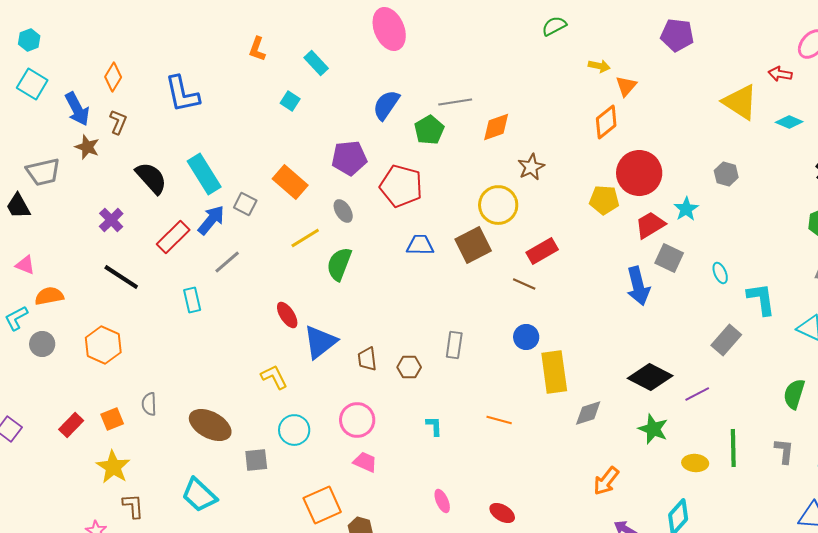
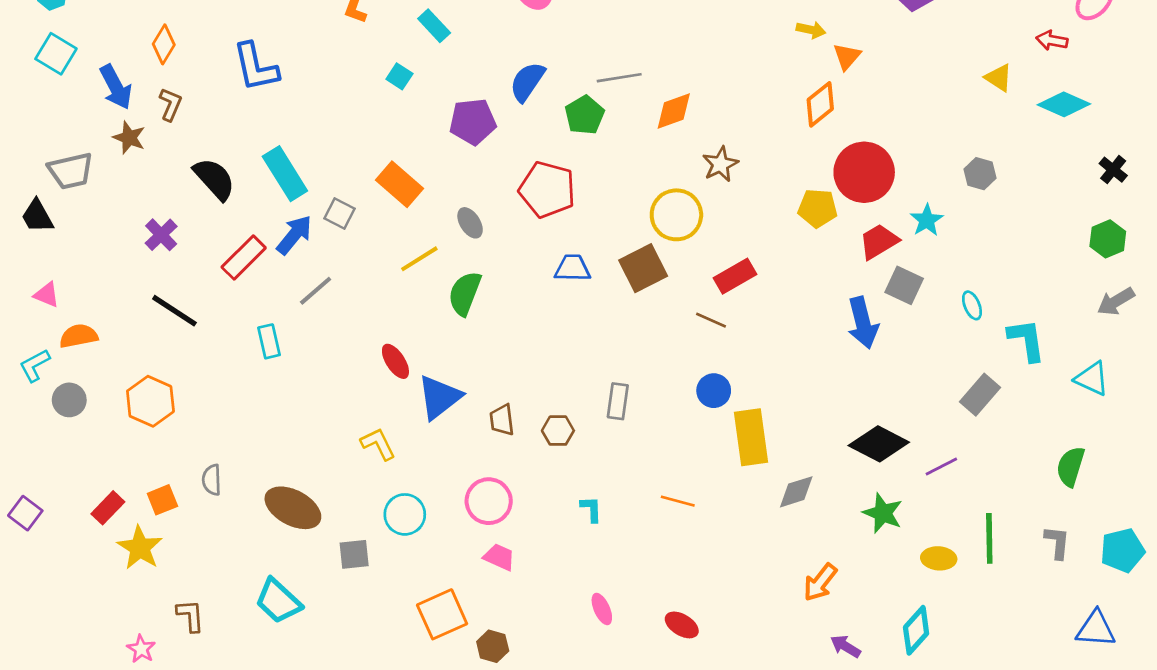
yellow triangle: (740, 102) -> (999, 78), size x0.6
cyan diamond: (789, 122) -> (1064, 104), size x1.4
purple pentagon: (349, 158) -> (473, 122), moved
yellow star: (113, 467) -> (140, 548), moved

